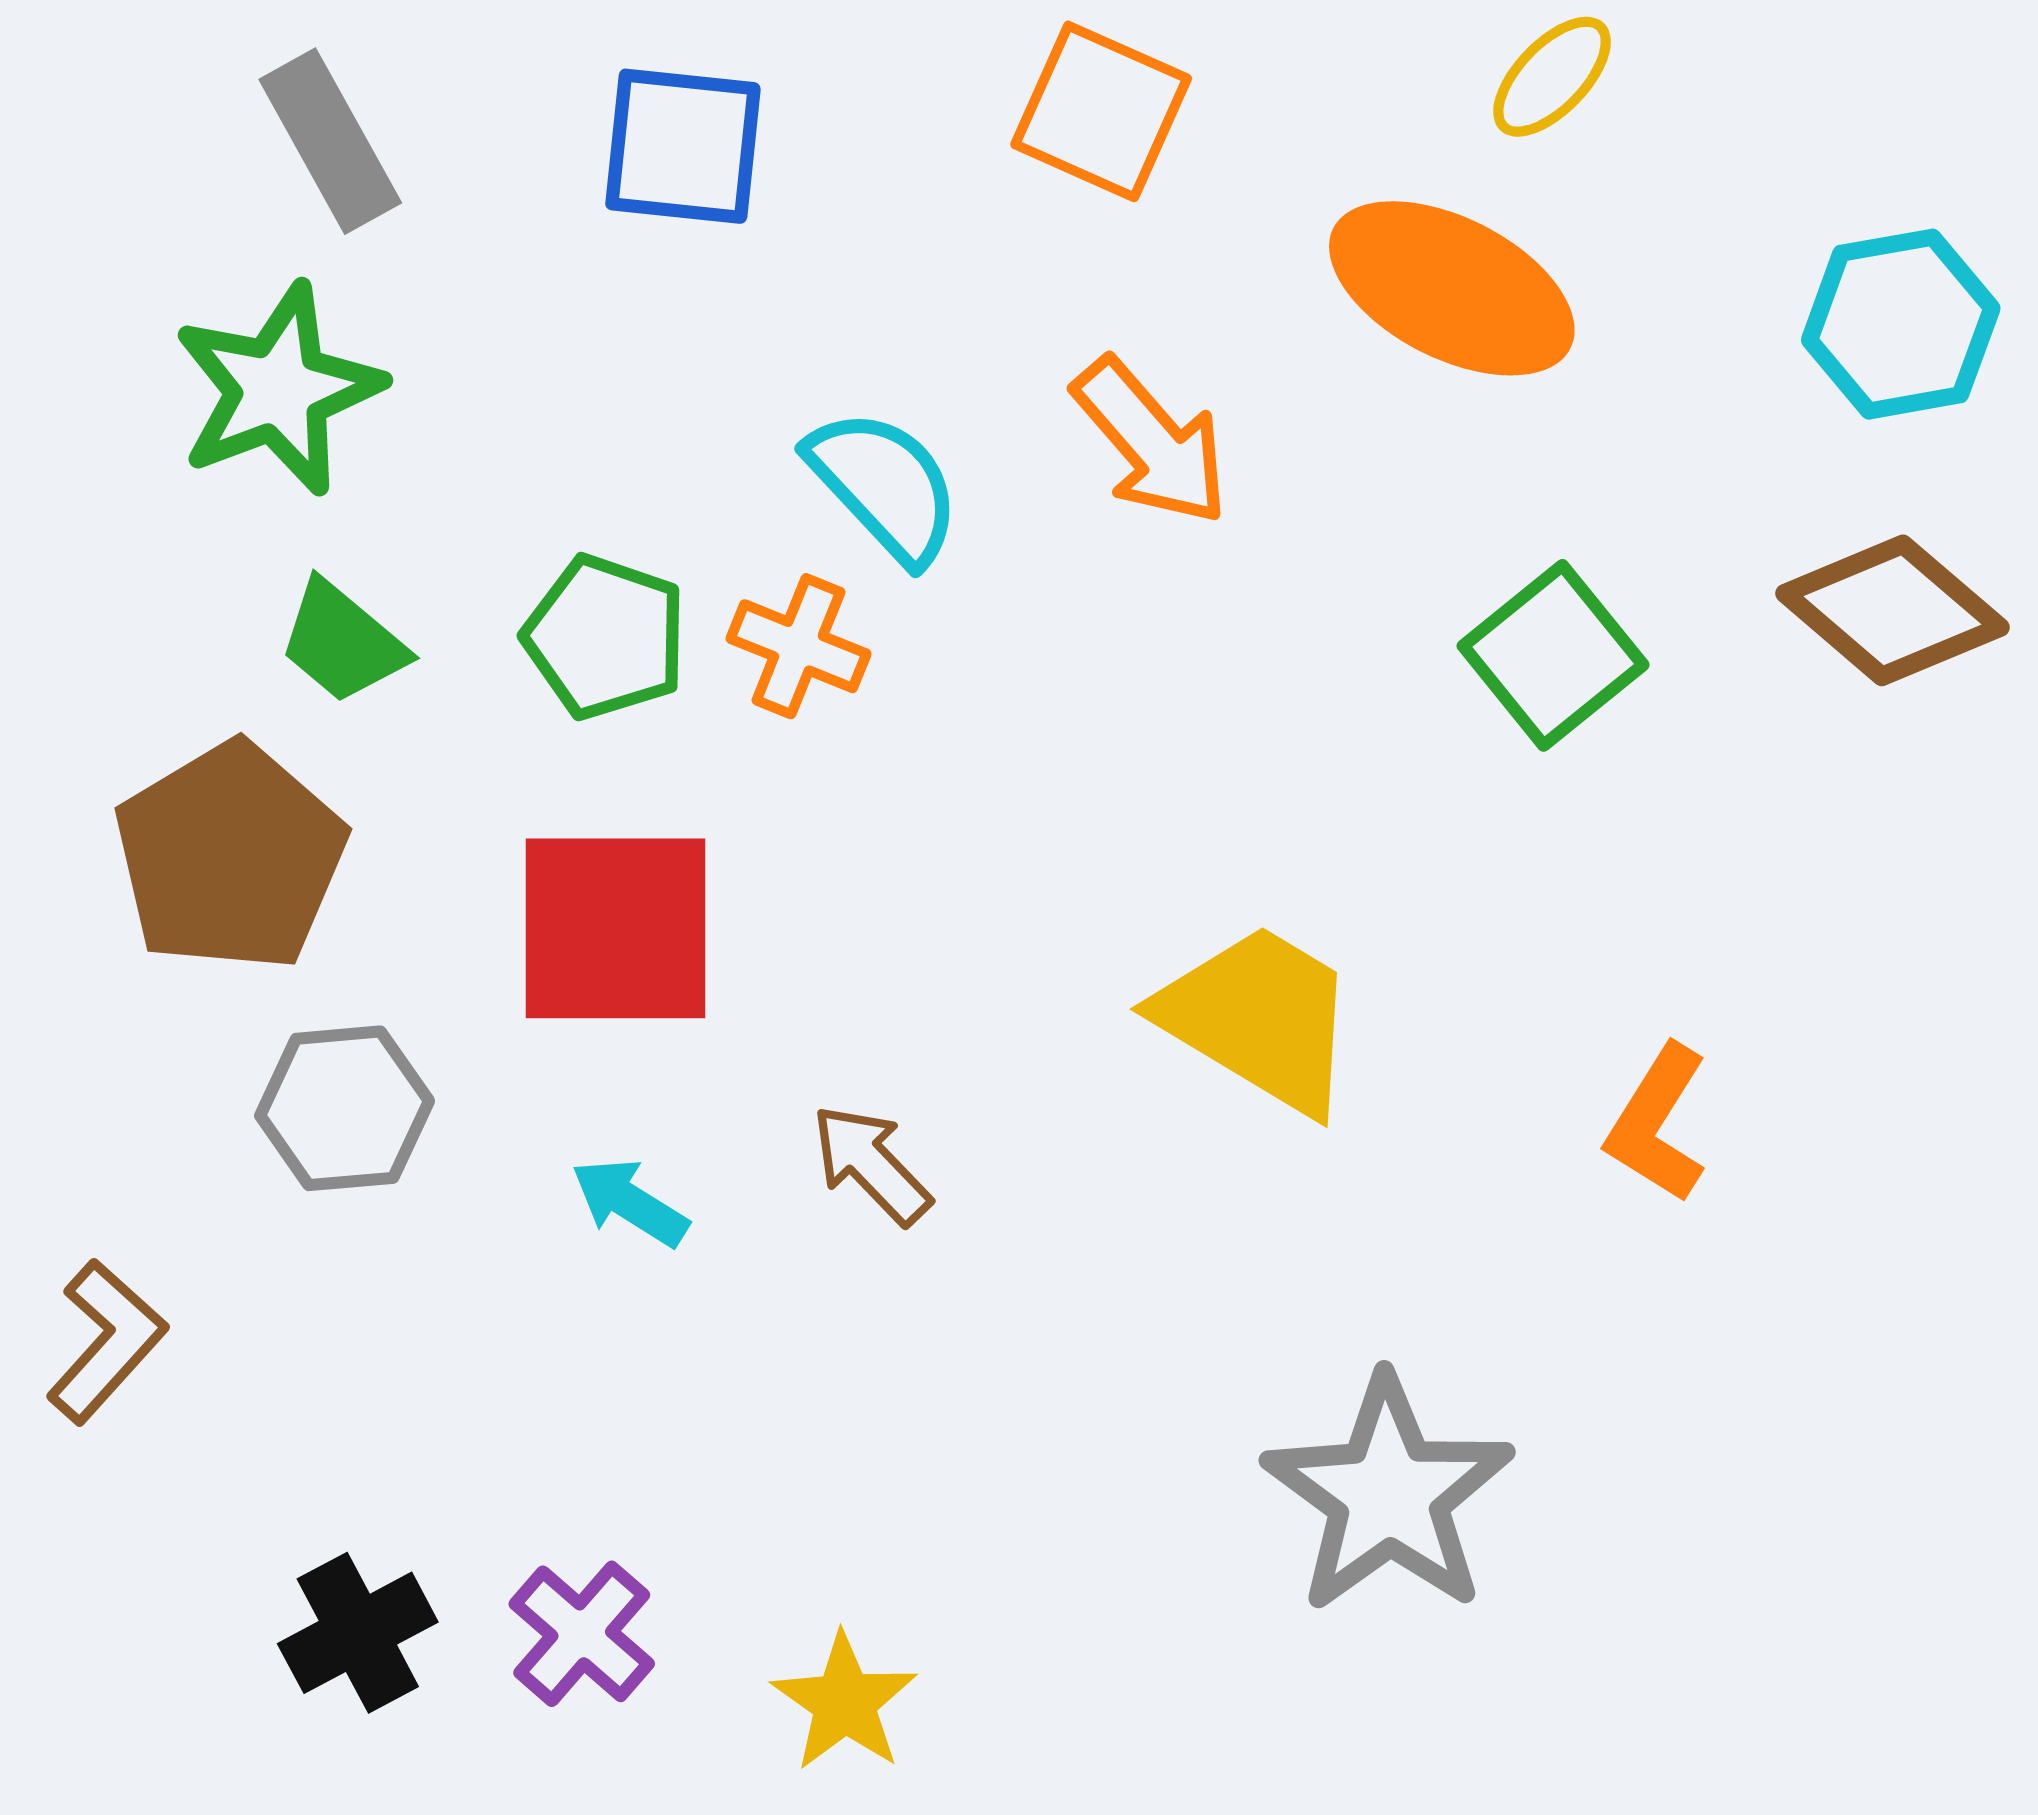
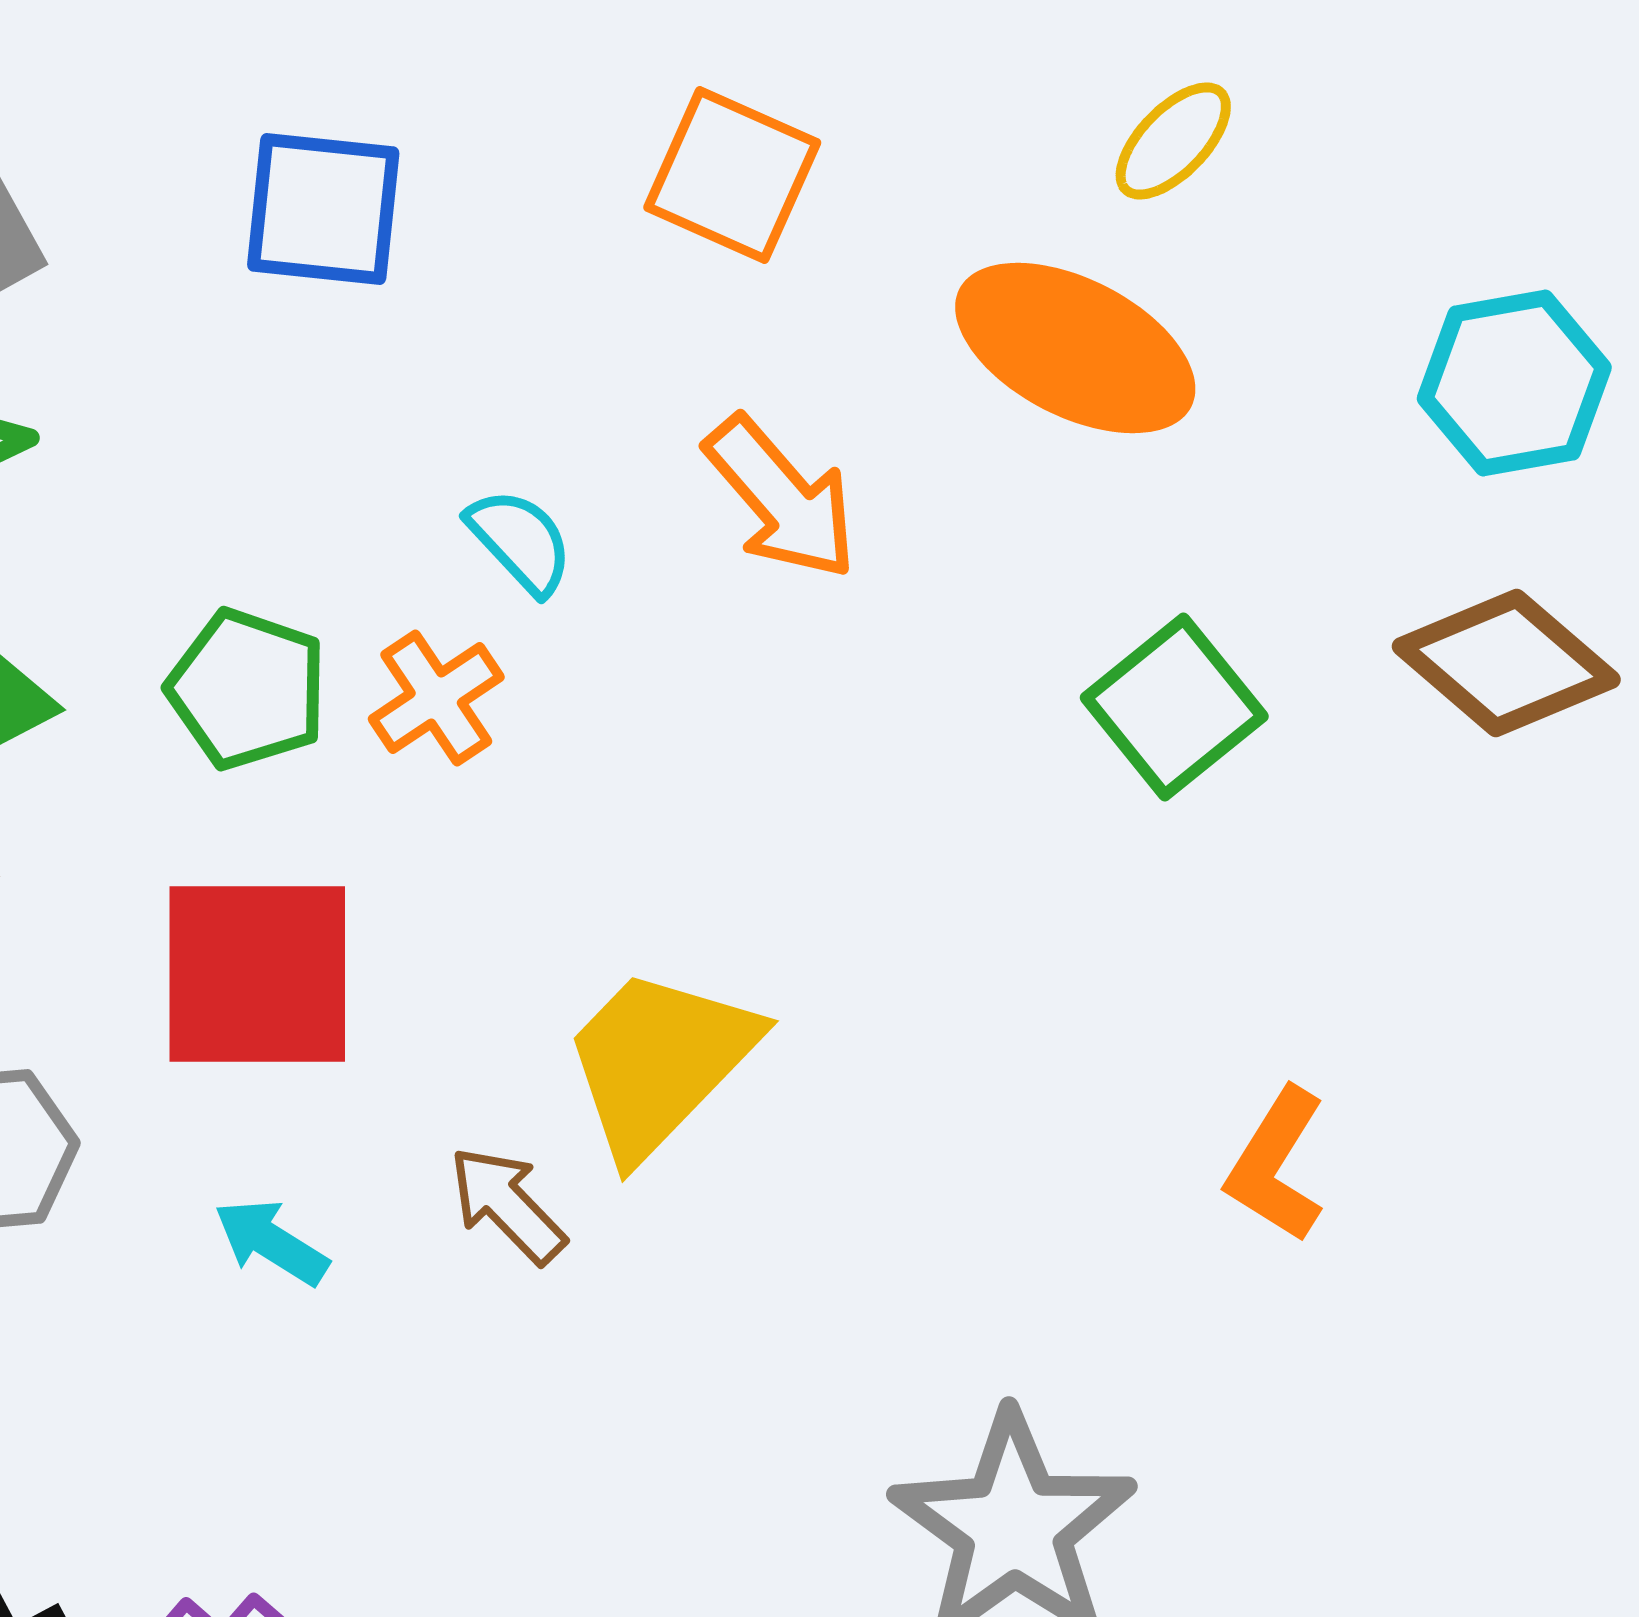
cyan semicircle: (884, 486) -> (520, 541), size x0.7
orange cross: (798, 646) -> (436, 698), turned 34
yellow trapezoid: (1259, 1018) -> (659, 1062), moved, turned -77

